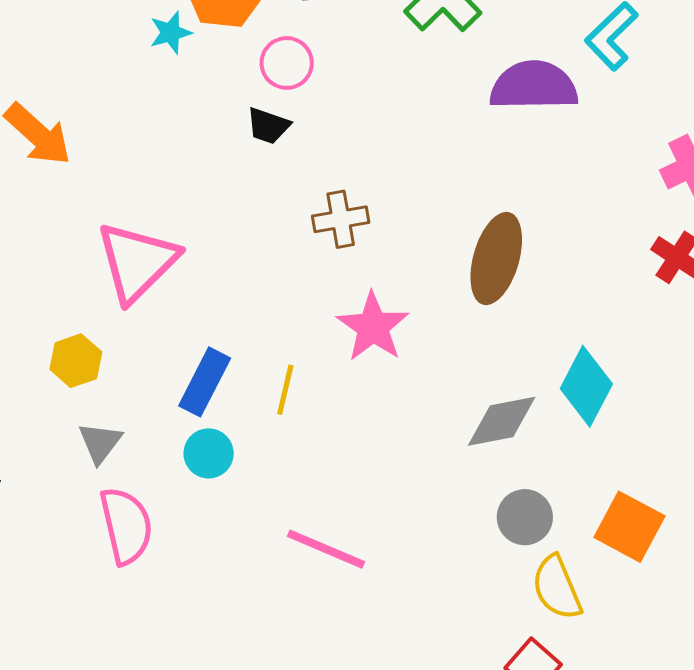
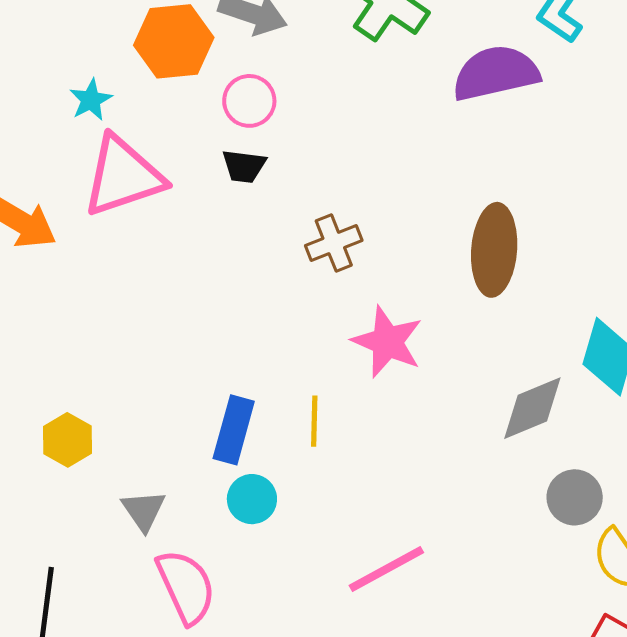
cyan star: (171, 33) -> (91, 100), moved
pink triangle: (137, 262) -> (123, 176), moved, turned 38
yellow hexagon: (76, 361) -> (68, 440), moved
pink line: (326, 549) -> (386, 569), turned -40

